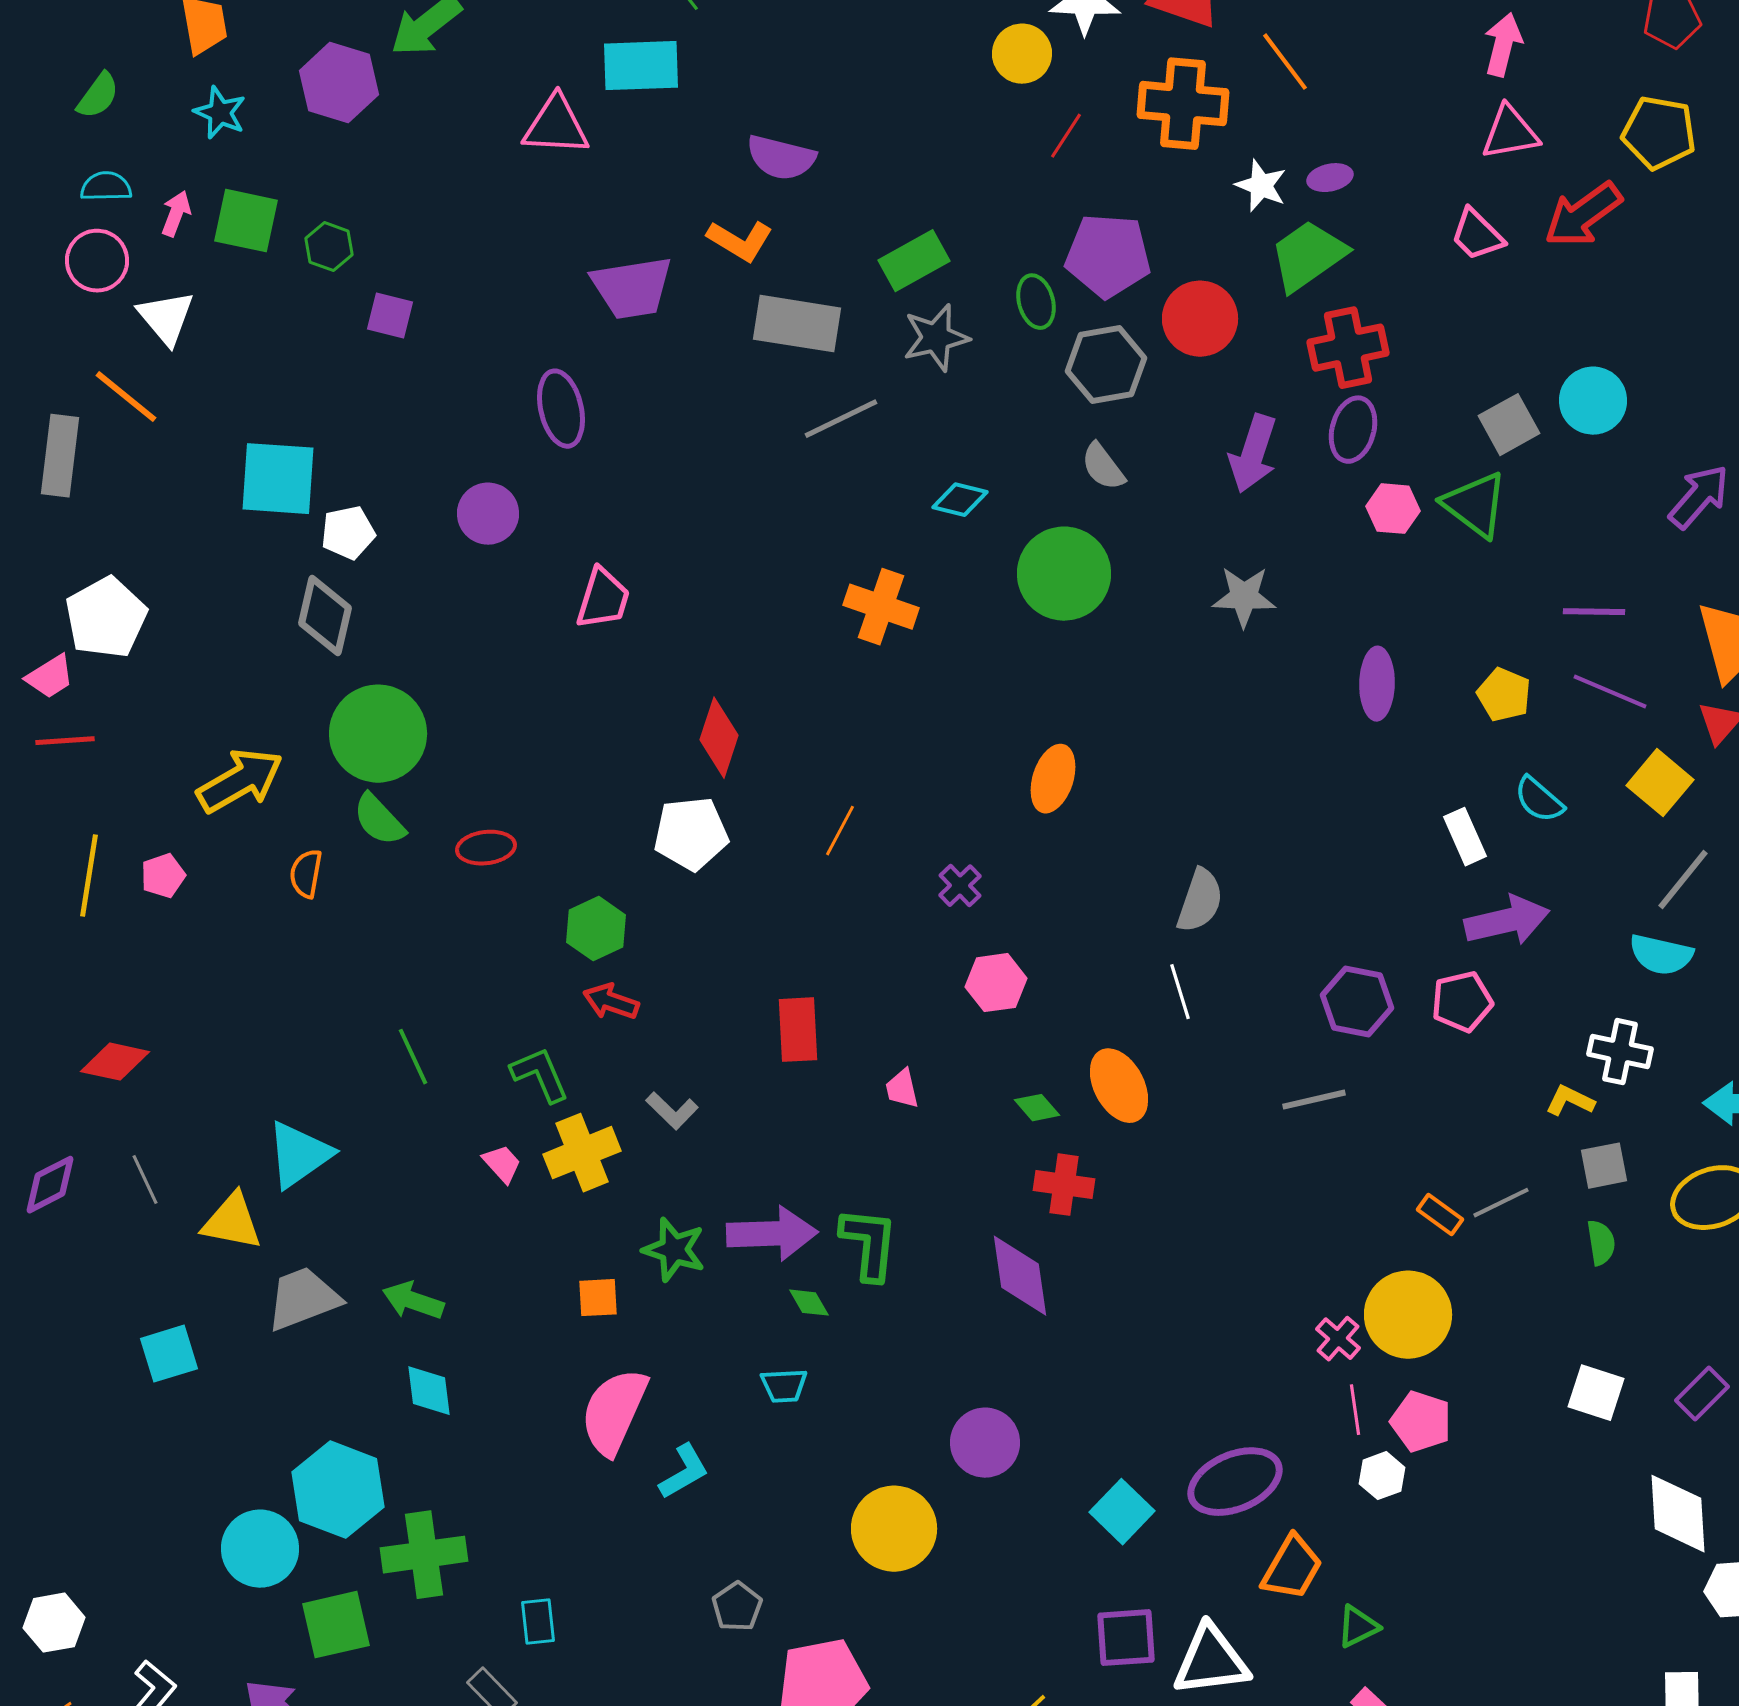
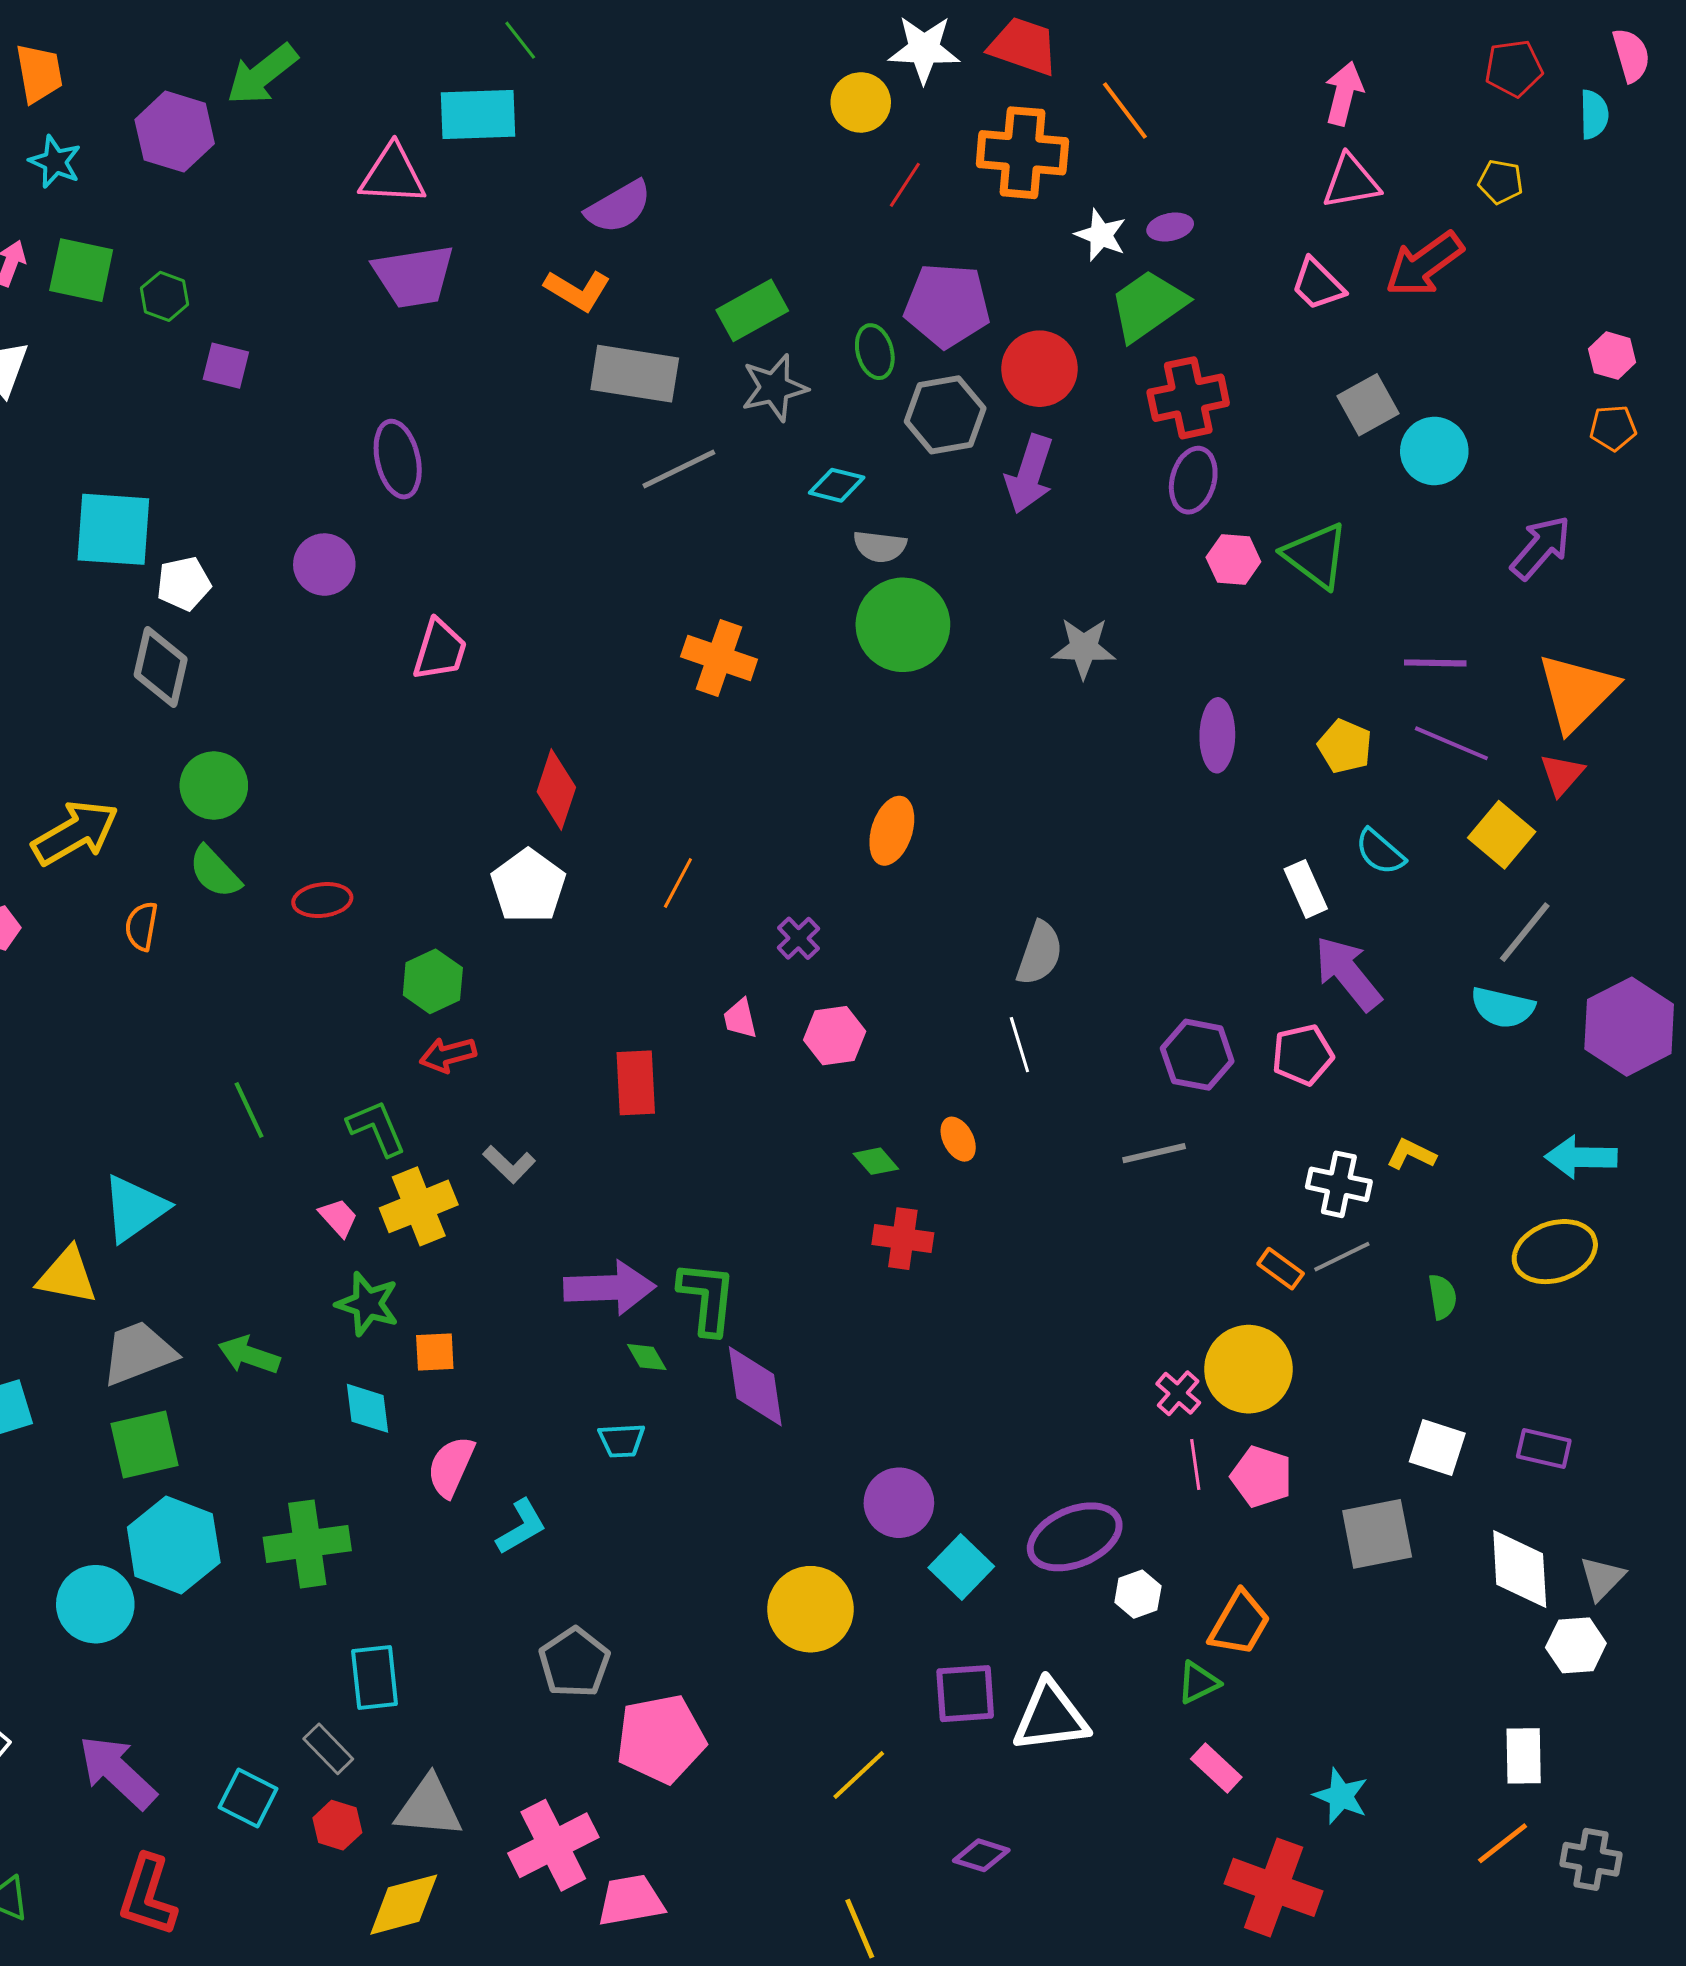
yellow pentagon: (1659, 133) -> (1501, 182), size x0.6
purple semicircle: (781, 158) -> (619, 207), turned -44
purple trapezoid: (632, 288) -> (414, 276), moved
gray square: (1509, 425) -> (1368, 405), moved
purple arrow: (1253, 454) -> (1029, 474), moved
gray semicircle: (1103, 467) -> (880, 546), moved, turned -46
cyan diamond: (960, 500) -> (837, 485), moved
green circle: (378, 734) -> (214, 786), size x0.7
white pentagon: (691, 834) -> (528, 886), turned -30
purple arrow: (1507, 921) -> (1348, 973), turned -116
red arrow: (611, 1002) -> (448, 1055), turned -34
white cross: (1620, 1052) -> (1339, 1184), moved
orange ellipse: (1119, 1086) -> (958, 1139), size x0.6
pink trapezoid: (902, 1089) -> (740, 1019), moved
gray square: (1604, 1166) -> (1377, 1534), moved, size x1.5
green star: (674, 1250) -> (368, 1304), moved
purple diamond: (1020, 1276) -> (755, 1386), moved
cyan diamond: (429, 1391) -> (368, 1408), moved
purple rectangle: (1702, 1394) -> (1544, 1448), turned 58
pink semicircle: (614, 1412) -> (451, 1467), size x0.7
purple circle: (985, 1443) -> (899, 1503), moved
white hexagon: (1382, 1476) -> (1138, 1594), moved
yellow circle: (894, 1529) -> (810, 1609), moved
green cross: (424, 1555) -> (307, 1544), moved
orange trapezoid: (1292, 1568) -> (1239, 1623), moved
gray pentagon: (737, 1607) -> (574, 1662), size x1.4
cyan rectangle: (538, 1622) -> (375, 1678), size x1.4
green square: (336, 1625) -> (145, 1444), moved

